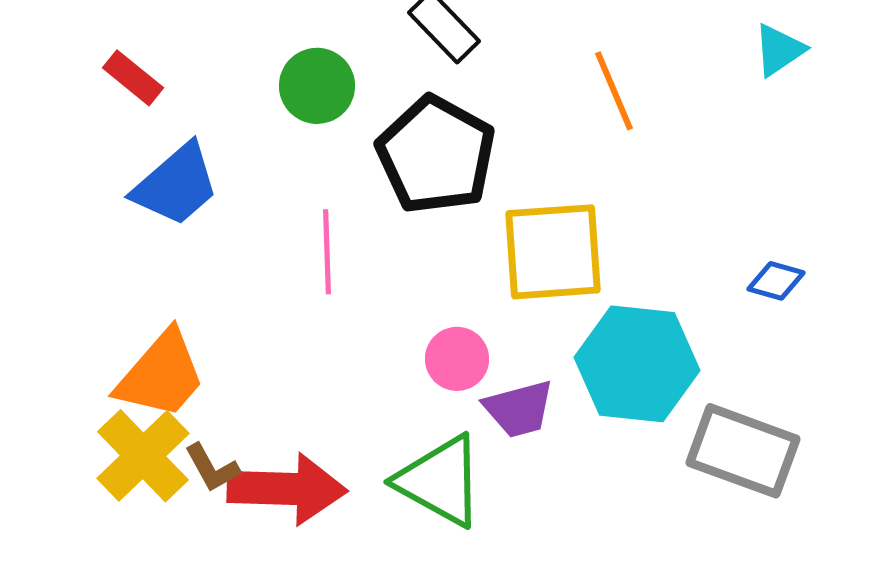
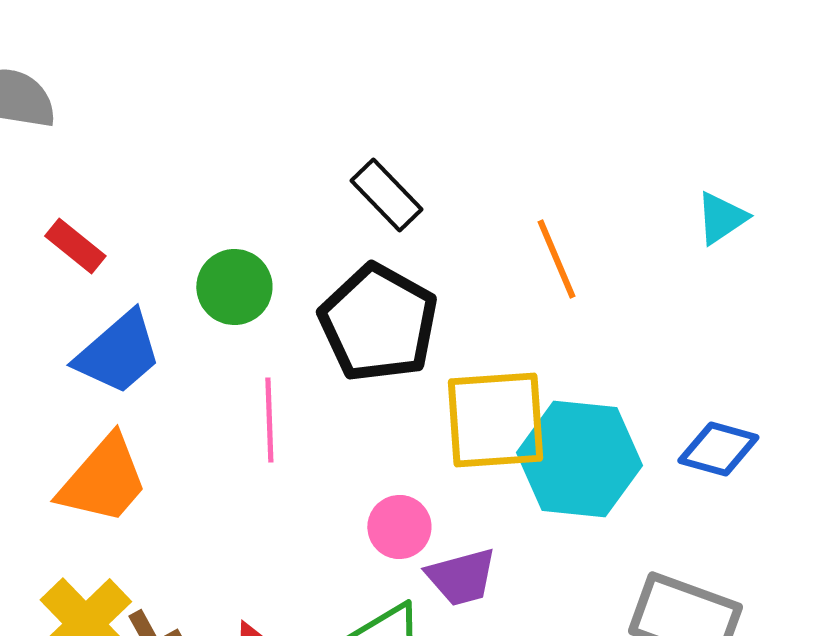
green circle: (317, 86) -> (234, 287), moved
blue diamond: (776, 281) -> (718, 449), size x1.4
cyan hexagon: (637, 364) -> (579, 459), moved
orange trapezoid: (161, 375) -> (103, 480), moved

